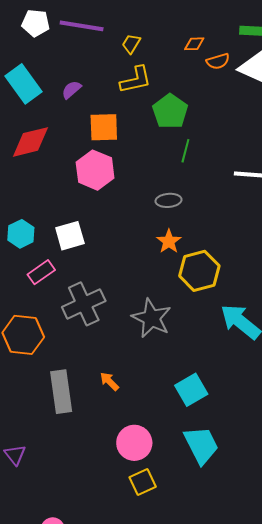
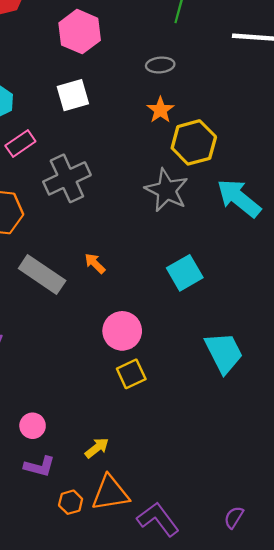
white square: (70, 236) -> (73, 95), moved
gray star: (151, 318) -> (167, 190), moved
gray rectangle: (61, 392) -> (42, 274), turned -48
cyan trapezoid: (201, 445) -> (224, 353), moved

